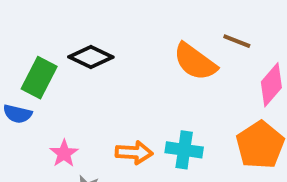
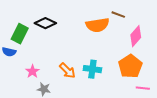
orange semicircle: (195, 62) -> (97, 25), turned -45
orange arrow: (134, 153) -> (67, 71), turned 42

